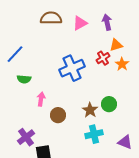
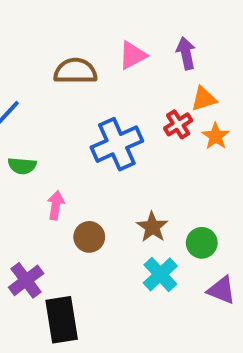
brown semicircle: (51, 18) -> (75, 71), moved
green circle: (109, 104) -> (202, 243), moved
cyan cross: (94, 134) -> (160, 274), turned -30

